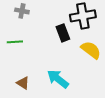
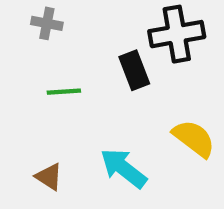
green line: (15, 42) -> (64, 92), moved
yellow semicircle: (91, 50) -> (194, 138), moved

